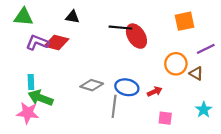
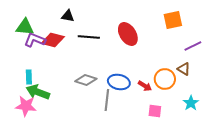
green triangle: (23, 17) -> (25, 27), moved
black line: (120, 28) -> (89, 37), moved
orange circle: (176, 64) -> (165, 79), moved
red arrow: (155, 92) -> (145, 86), turned 56

